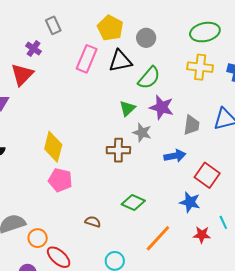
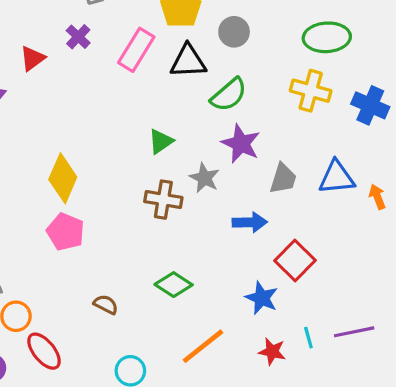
purple cross: (33, 49) -> (78, 37), moved
red triangle: (22, 75) -> (32, 58), size x0.7
green triangle: (127, 108) -> (161, 141), moved

